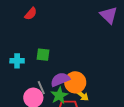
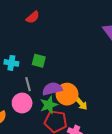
gray line: (41, 88) -> (28, 84), moved
yellow arrow: (82, 95) -> (81, 104), moved

